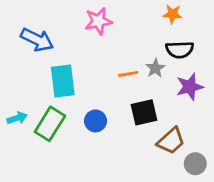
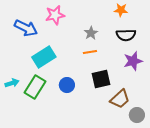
pink star: (98, 21) -> (55, 15), moved
gray star: (155, 68) -> (91, 33), moved
cyan rectangle: (63, 81) -> (44, 57), turned 65

